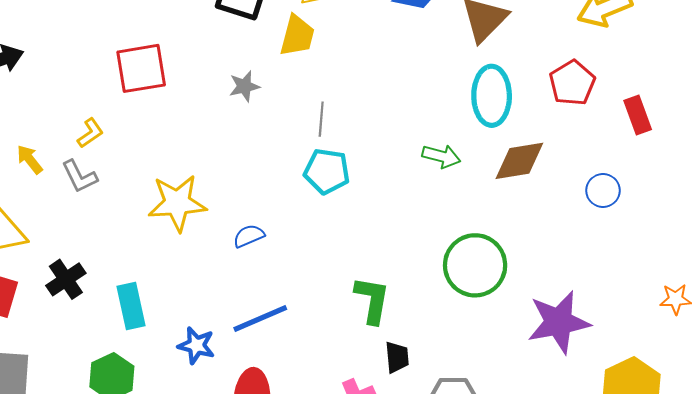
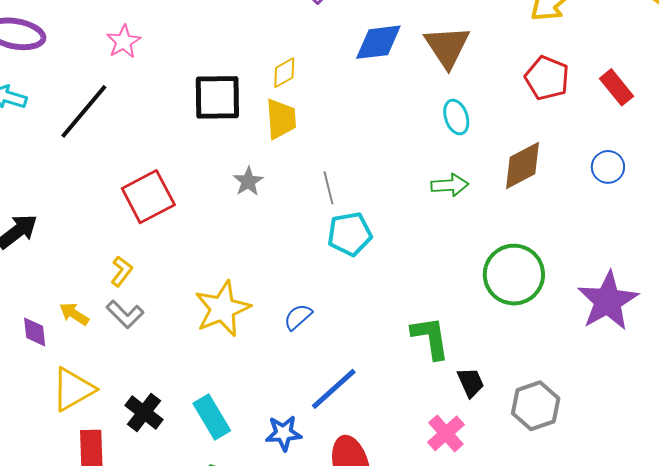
cyan ellipse: (492, 96) -> (456, 117), moved, size x0.6

